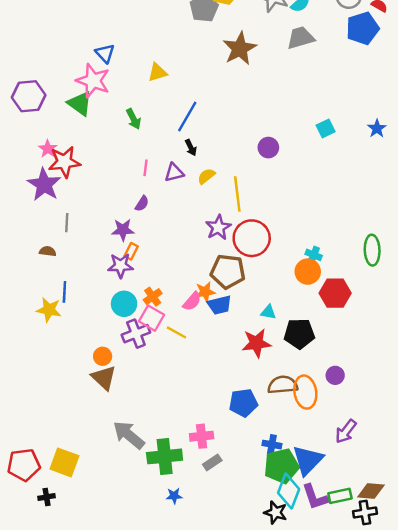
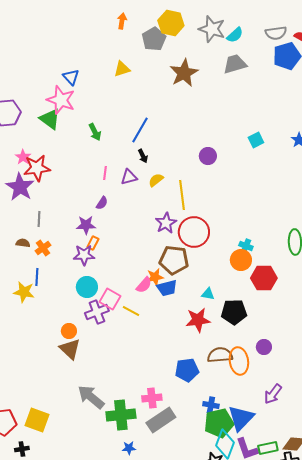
yellow triangle: (157, 72) -> (122, 69), moved
orange cross: (153, 297) -> (43, 248), moved
gray rectangle: (212, 462) -> (161, 420), size x1.8

